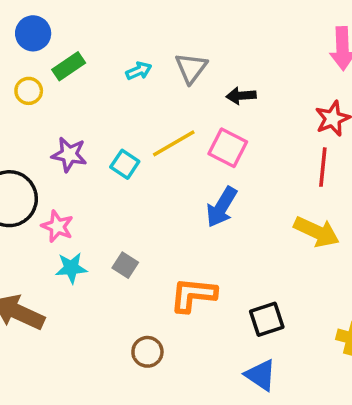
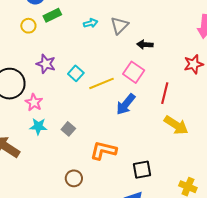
yellow line: (174, 143) -> (102, 83), moved
red line: (323, 167) -> (165, 93), moved

